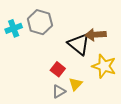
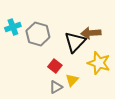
gray hexagon: (40, 22) -> (38, 34), moved
black triangle: (79, 44) -> (75, 42), turned 35

